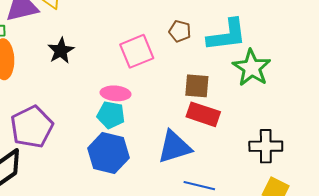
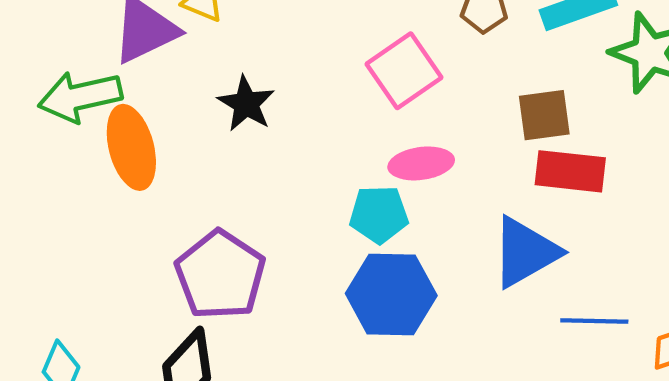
pink ellipse: (116, 93) -> (421, 163), moved

